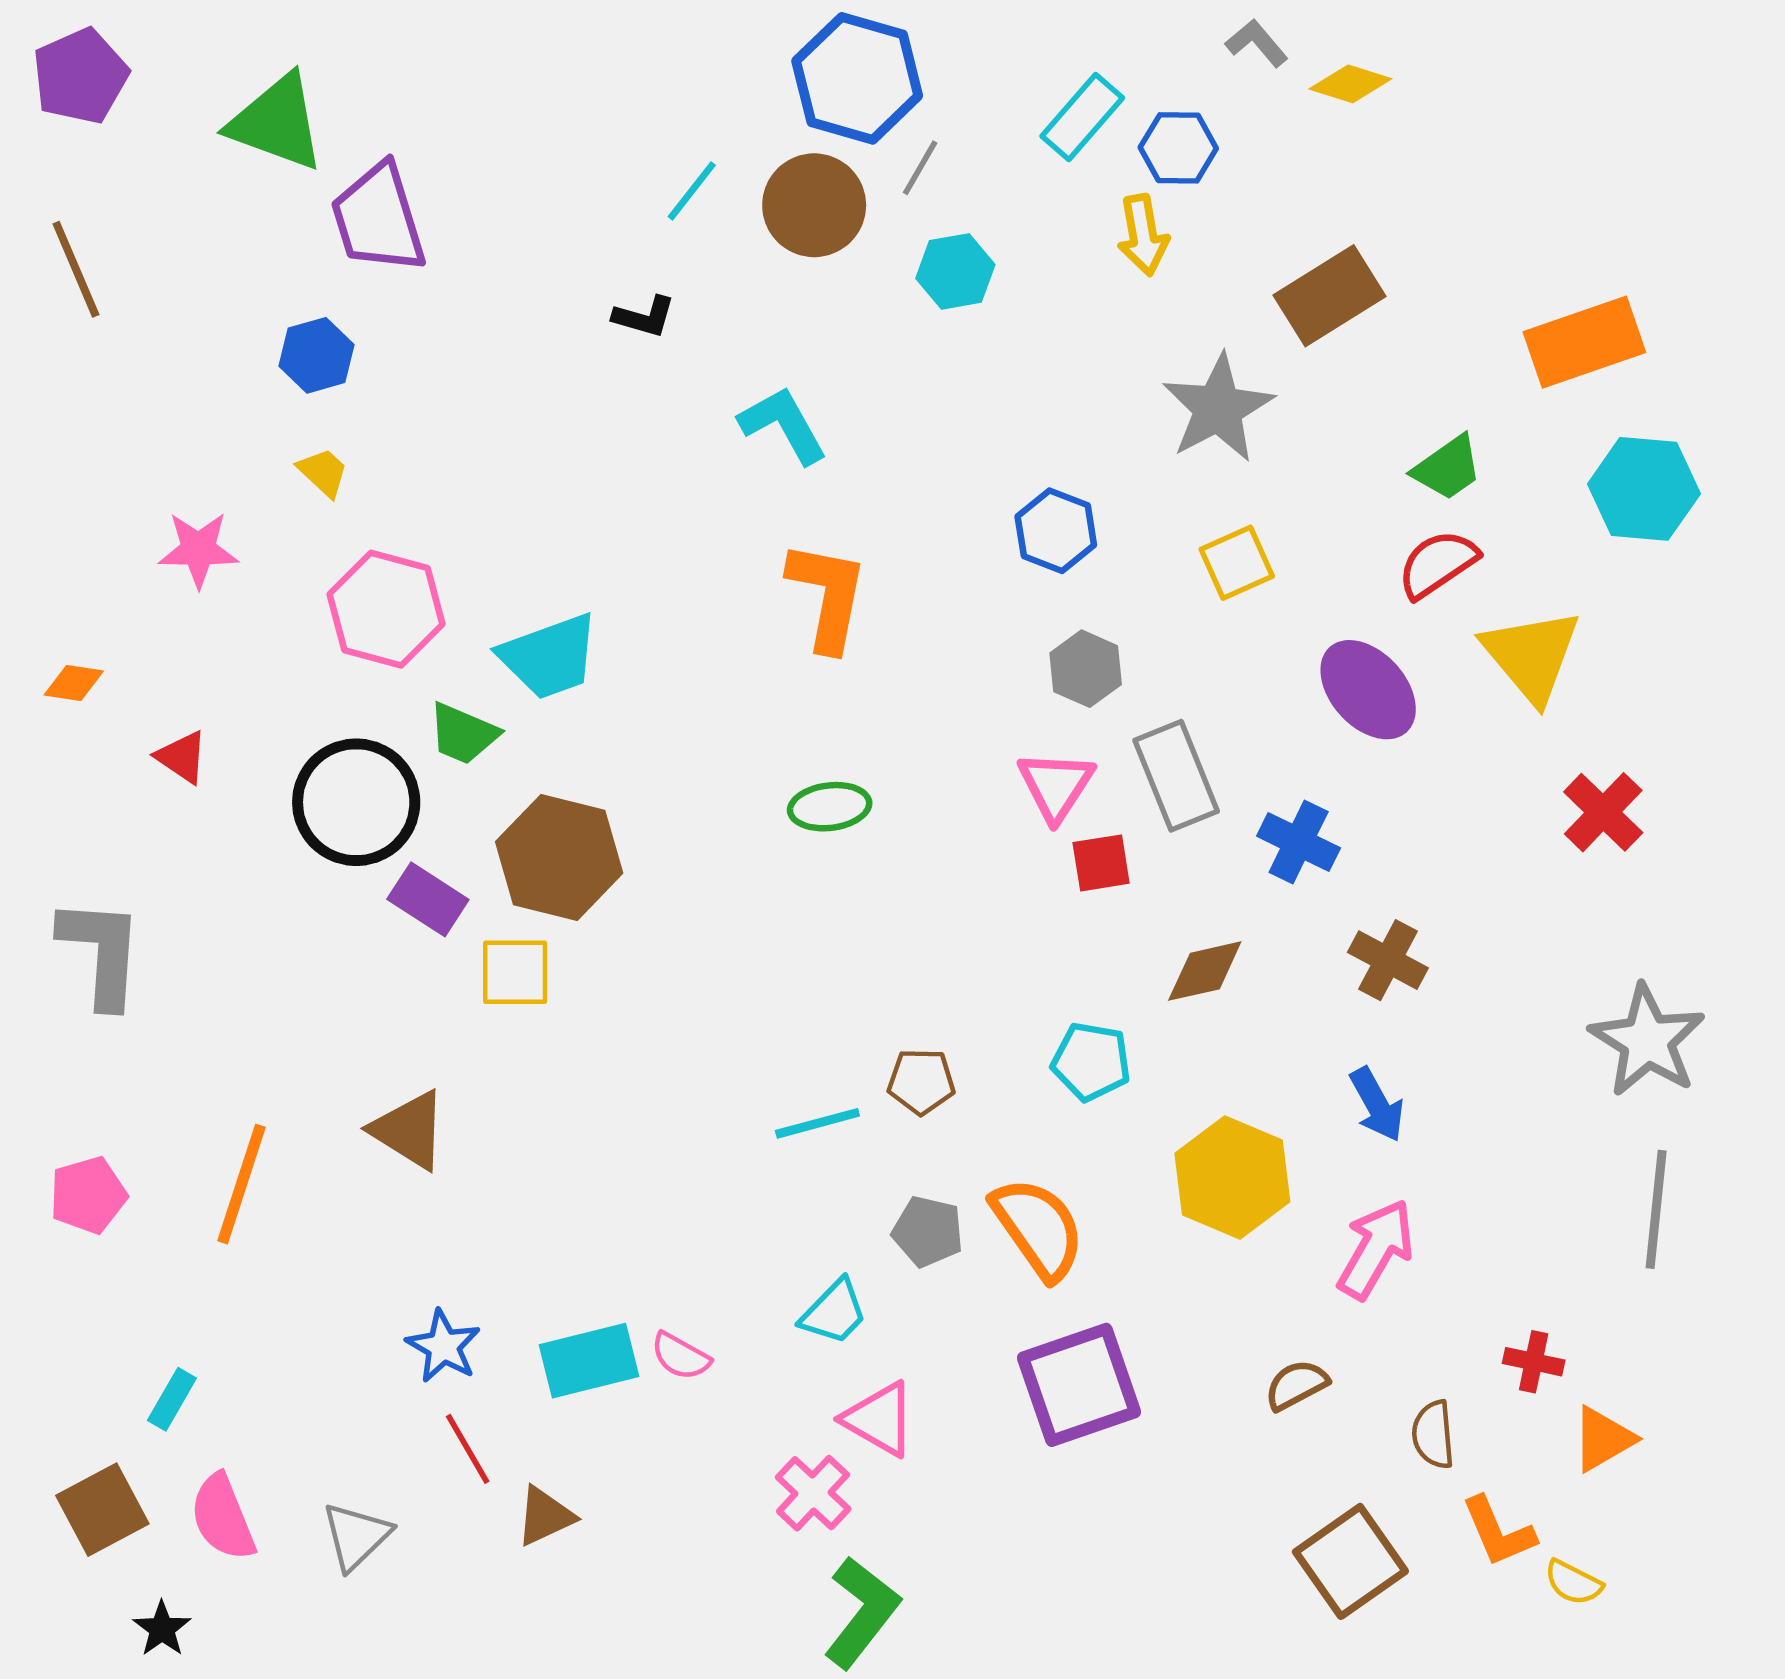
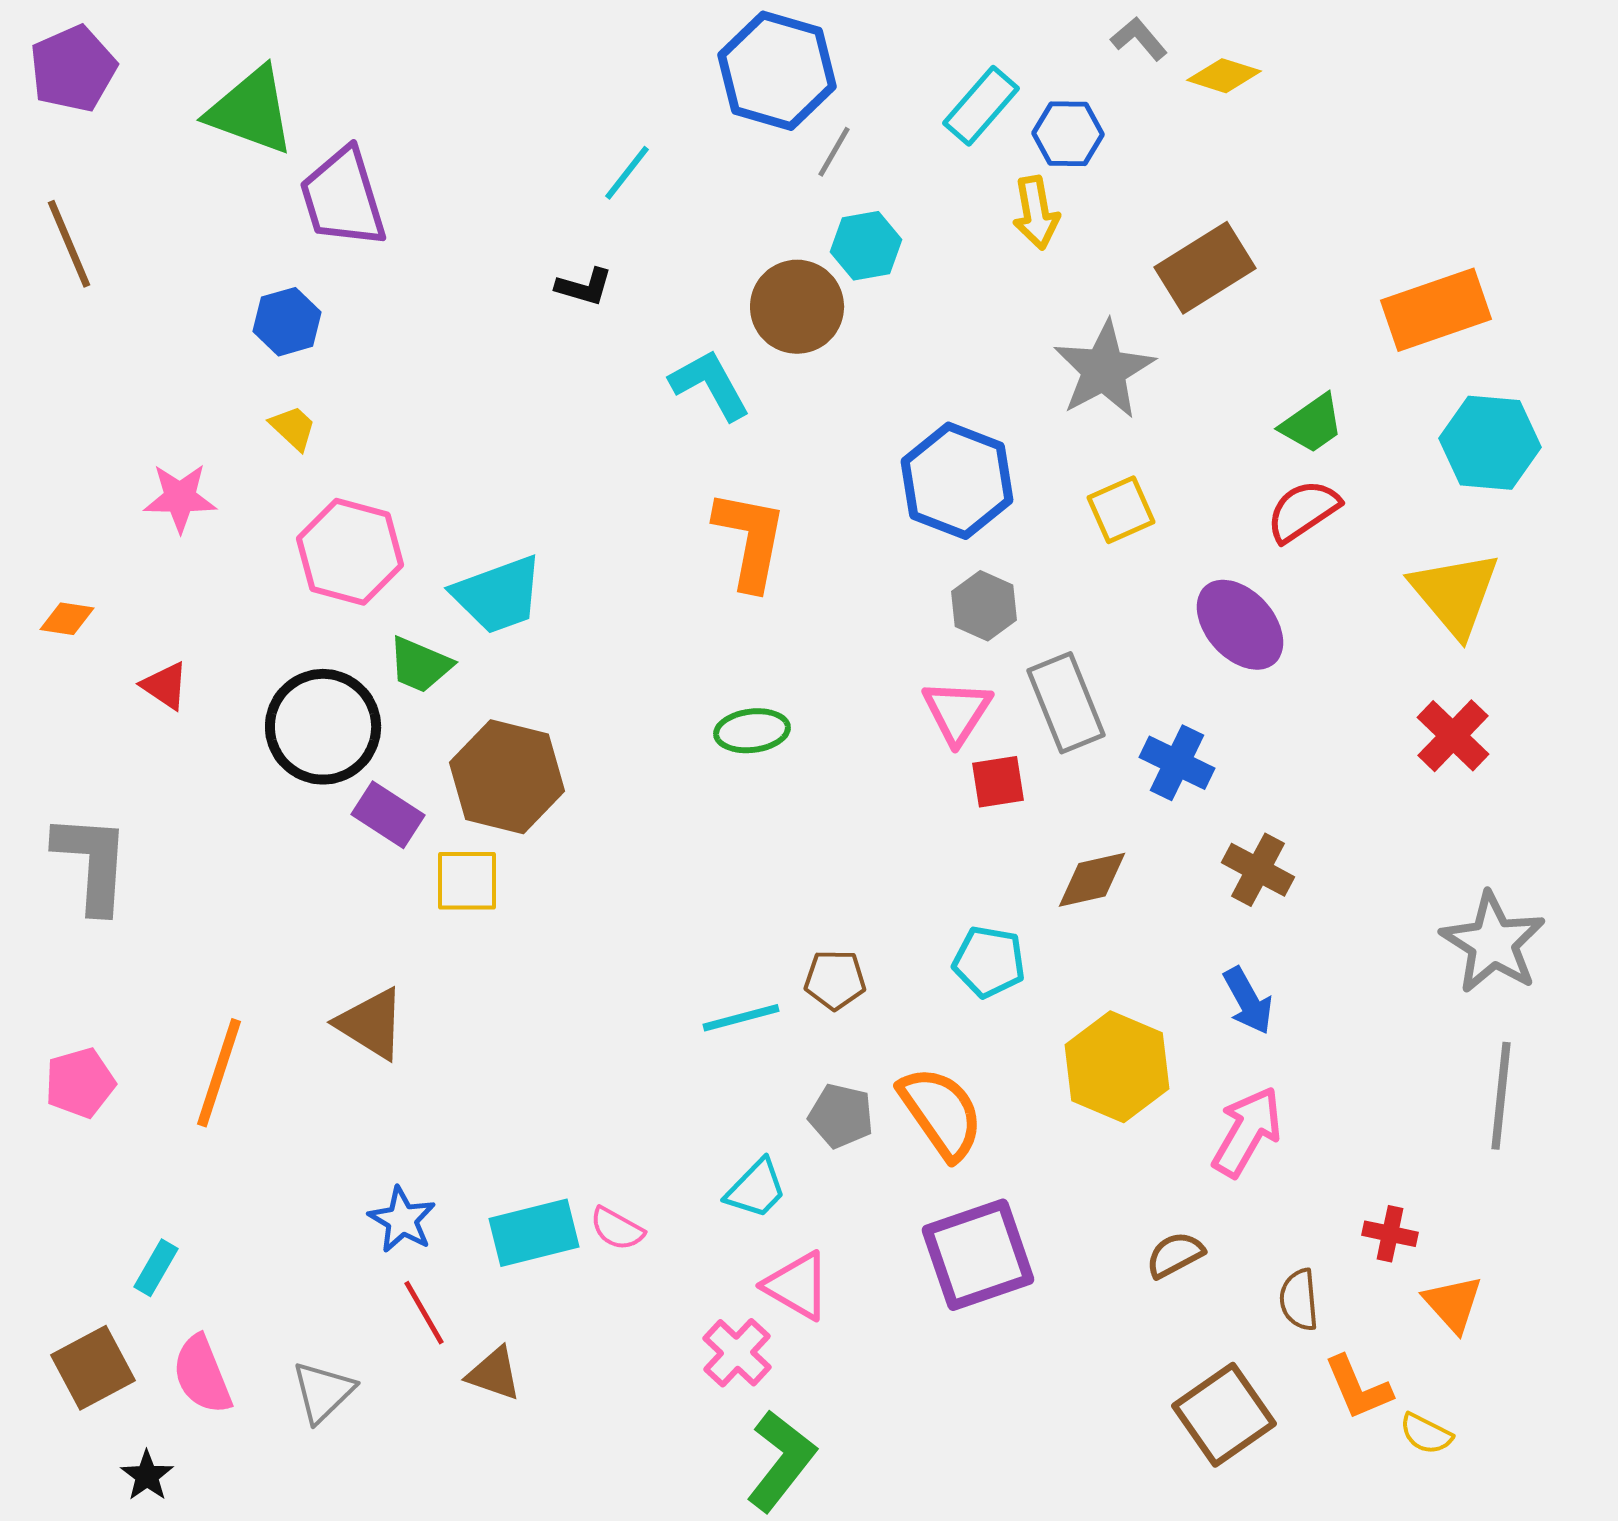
brown circle: (814, 205) -> (797, 307), moved
blue hexagon: (1056, 531) -> (957, 481), size x1.5
yellow triangle: (1531, 655) -> (1455, 594), moved
orange triangle: (1603, 1439) -> (1453, 1304), turned -42
brown triangle: (545, 1516) -> (494, 1374), turned 44

